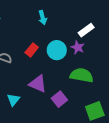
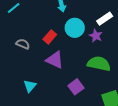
cyan circle: (57, 50) -> (75, 28), moved
purple triangle: (38, 84) -> (55, 60), moved

